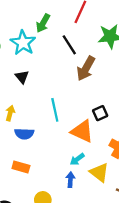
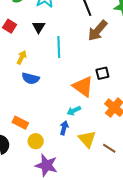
cyan line: (55, 110) -> (59, 47), moved
orange rectangle: (21, 167) -> (20, 123), moved
yellow triangle: (99, 172) -> (87, 139), moved

